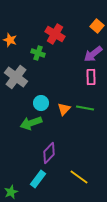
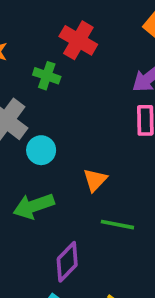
cyan circle: (41, 103) -> (41, 150), moved
green line: (85, 108) -> (117, 225), moved

